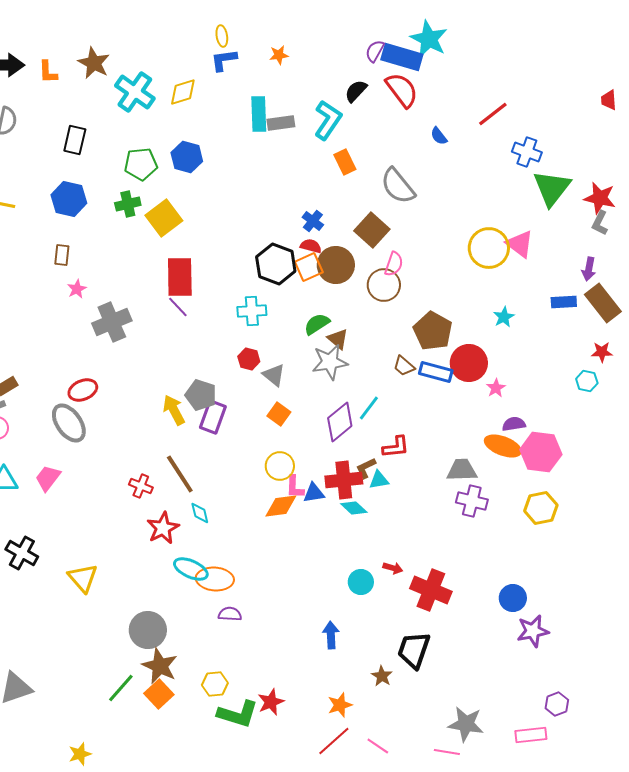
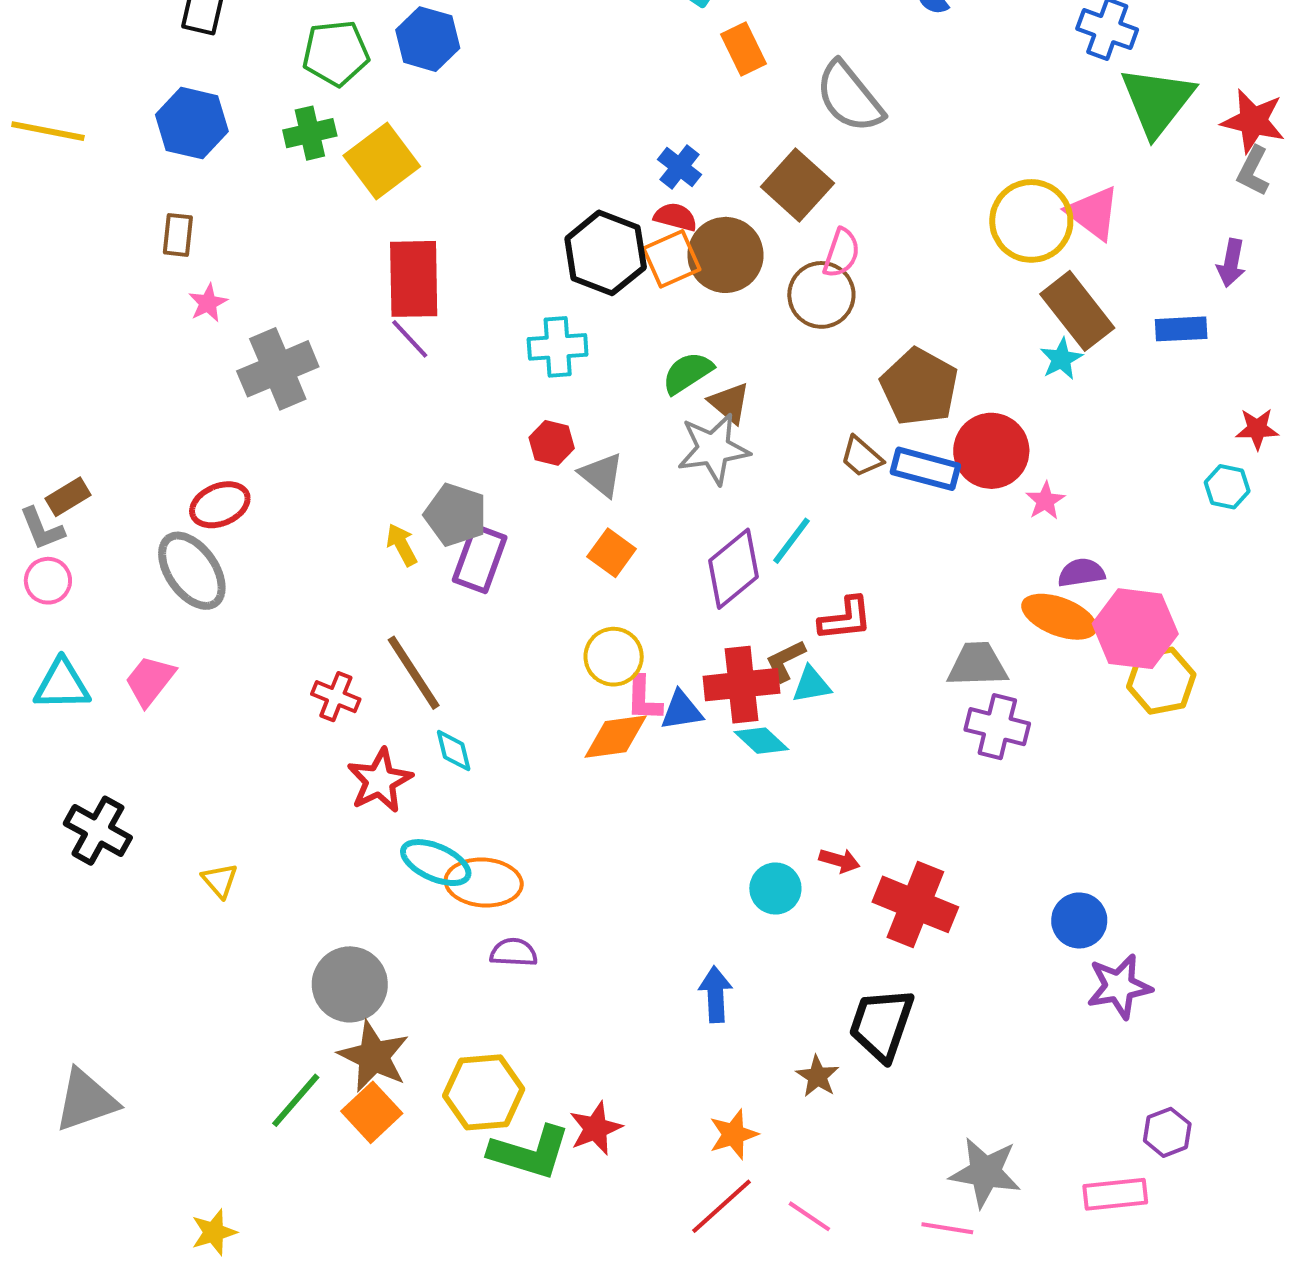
brown rectangle: (603, 303) -> (1077, 311), moved
yellow arrow: (174, 410) -> (402, 545), size x0.7
yellow hexagon: (541, 508) -> (1161, 681), moved
yellow triangle: (83, 578) -> (220, 881), size x0.6
yellow hexagon: (215, 684) -> (484, 1092), size x1.5

